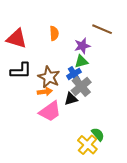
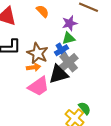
orange semicircle: (54, 33) -> (43, 11), turned -40
black triangle: (71, 99) -> (59, 74), size x1.5

